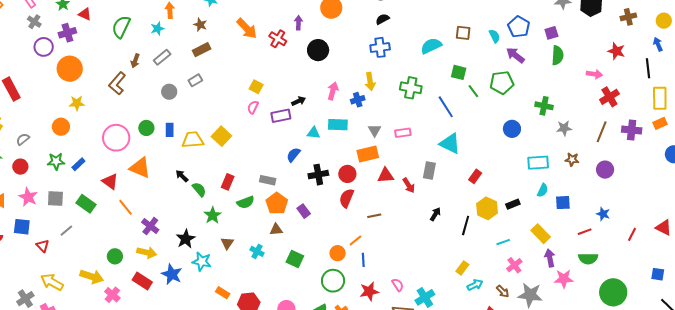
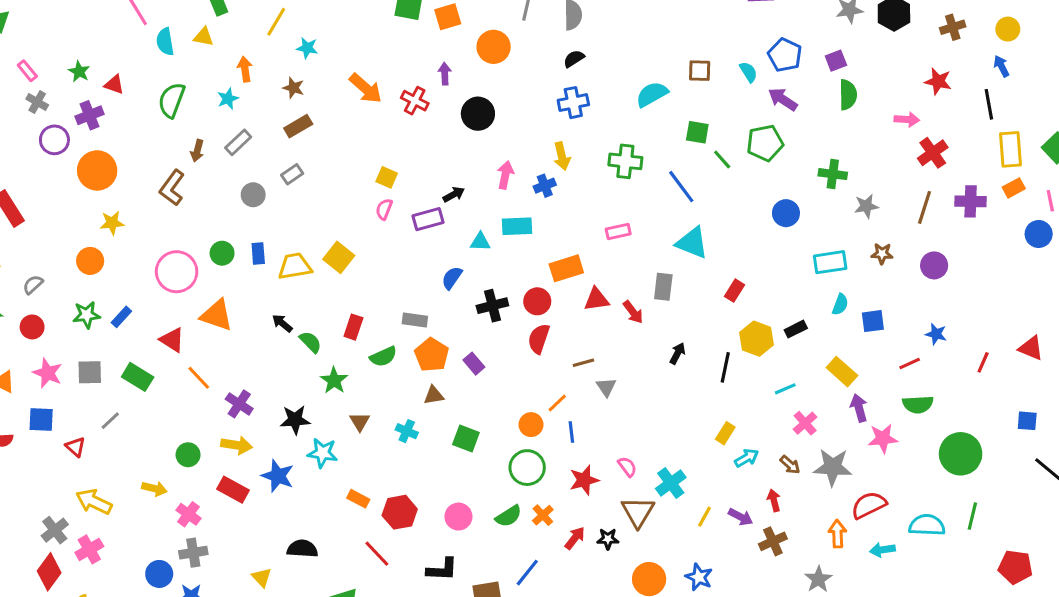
gray triangle: (375, 130) -> (606, 387), moved
black star: (186, 239) -> (295, 420), turned 30
yellow arrow: (92, 277) -> (154, 489), size x0.7

